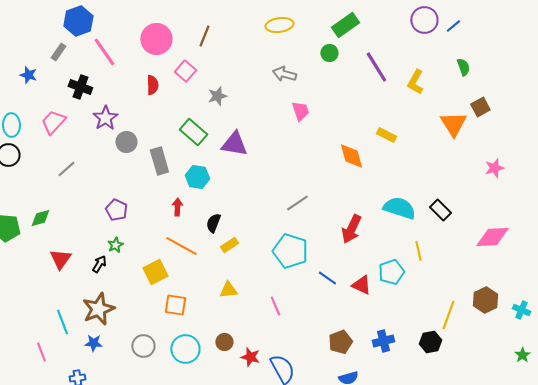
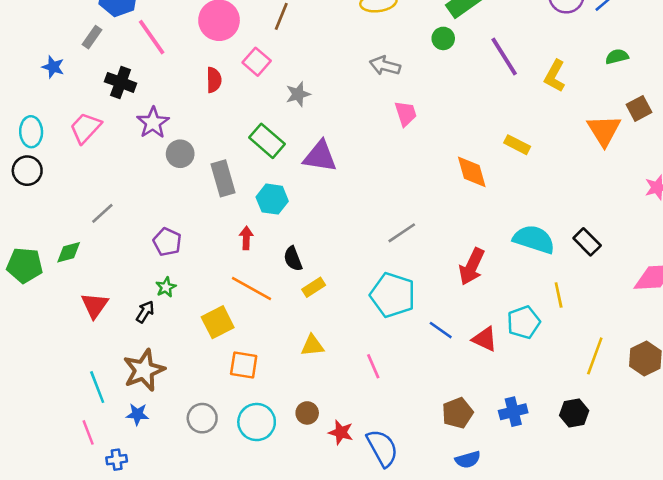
green semicircle: (463, 67) -> (617, 57), turned -84
gray line: (66, 169) -> (102, 213), moved
black semicircle: (213, 223) -> (293, 259), turned -42
yellow line: (448, 315) -> (595, 356), moved
pink line: (41, 352) -> (88, 432), moved

